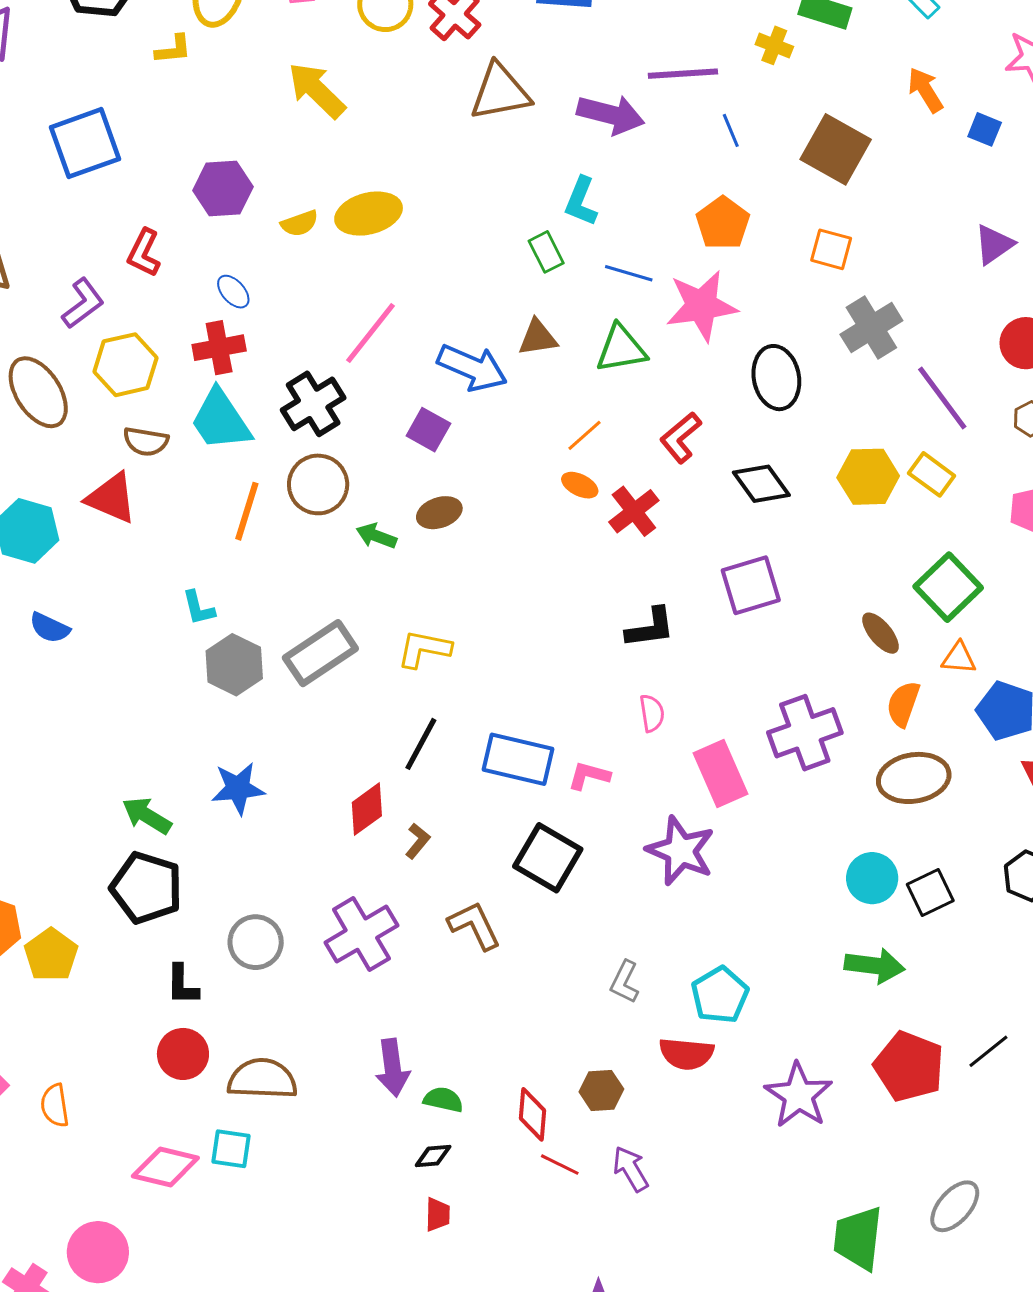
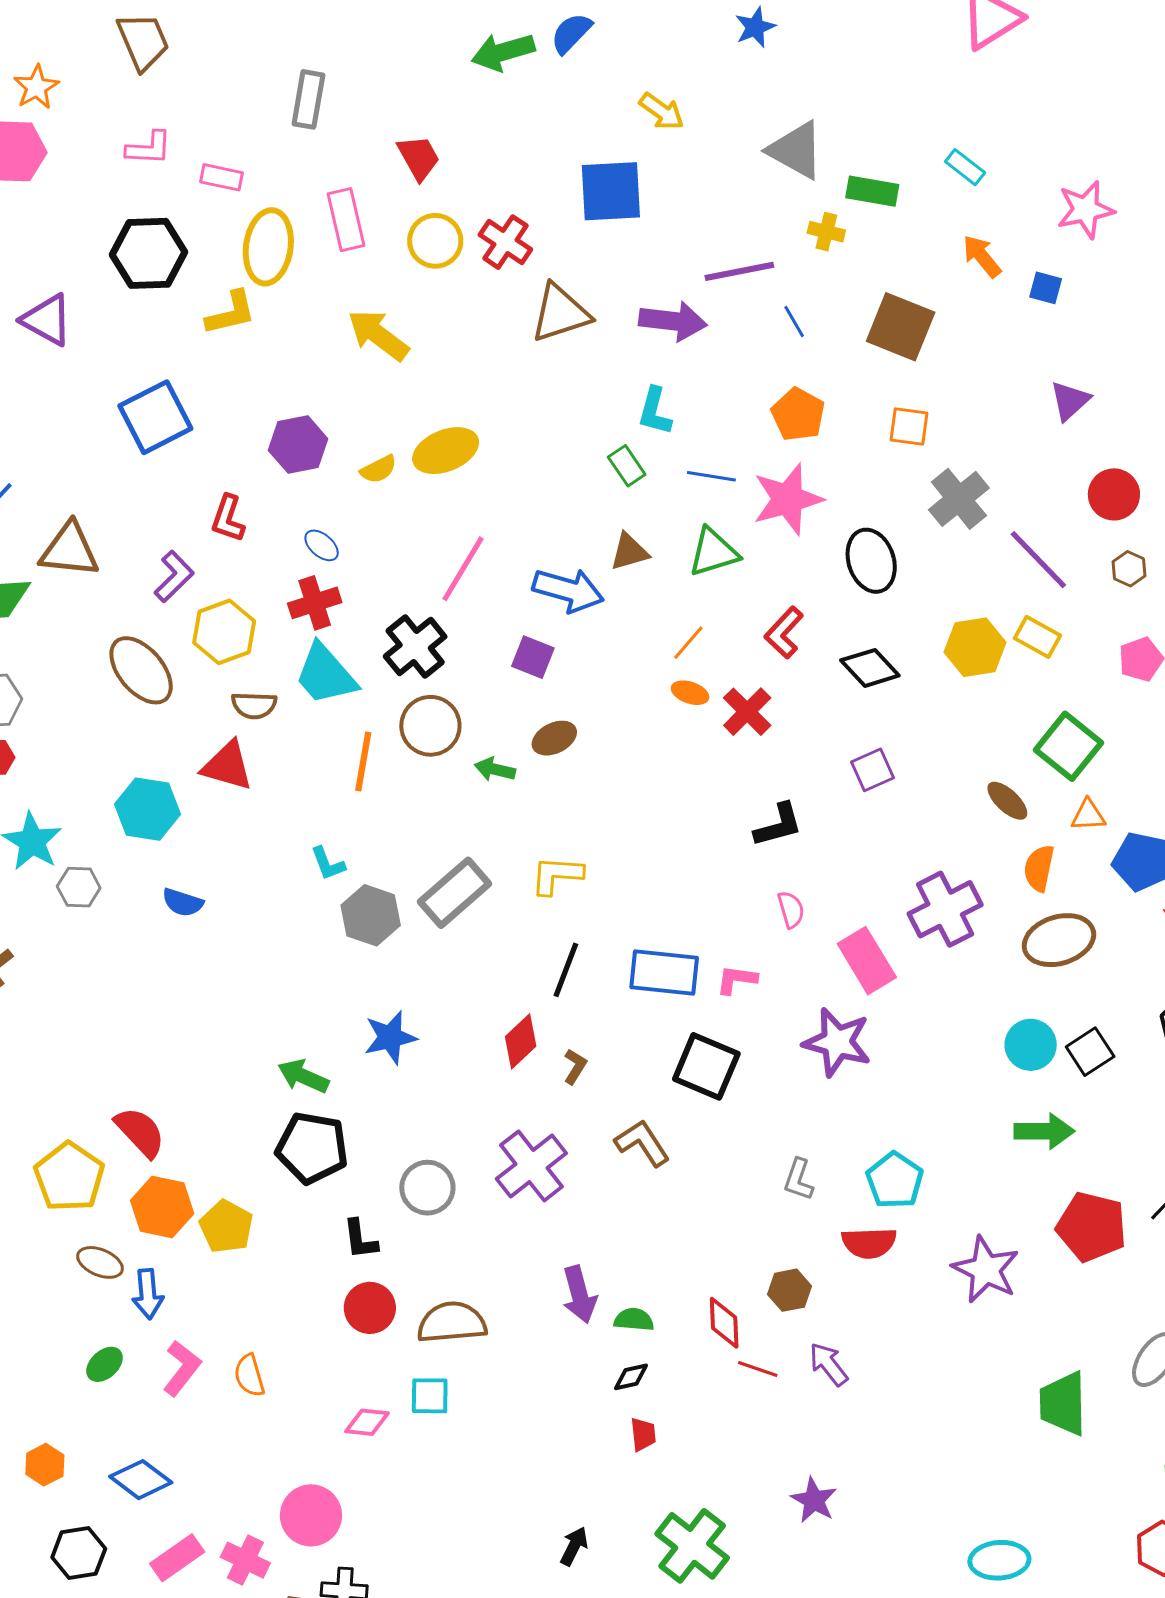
yellow L-shape: (173, 49) -> (231, 313), size x1.4
purple square: (751, 585) -> (872, 770), size x0.7
pink diamond: (165, 1167) -> (367, 1422), size x0.7

